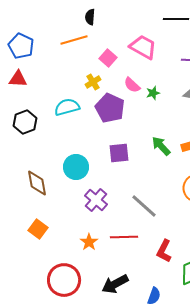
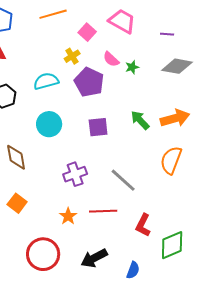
cyan circle: (76, 167) -> (49, 124), moved
purple cross: (96, 200) -> (75, 174), turned 30

